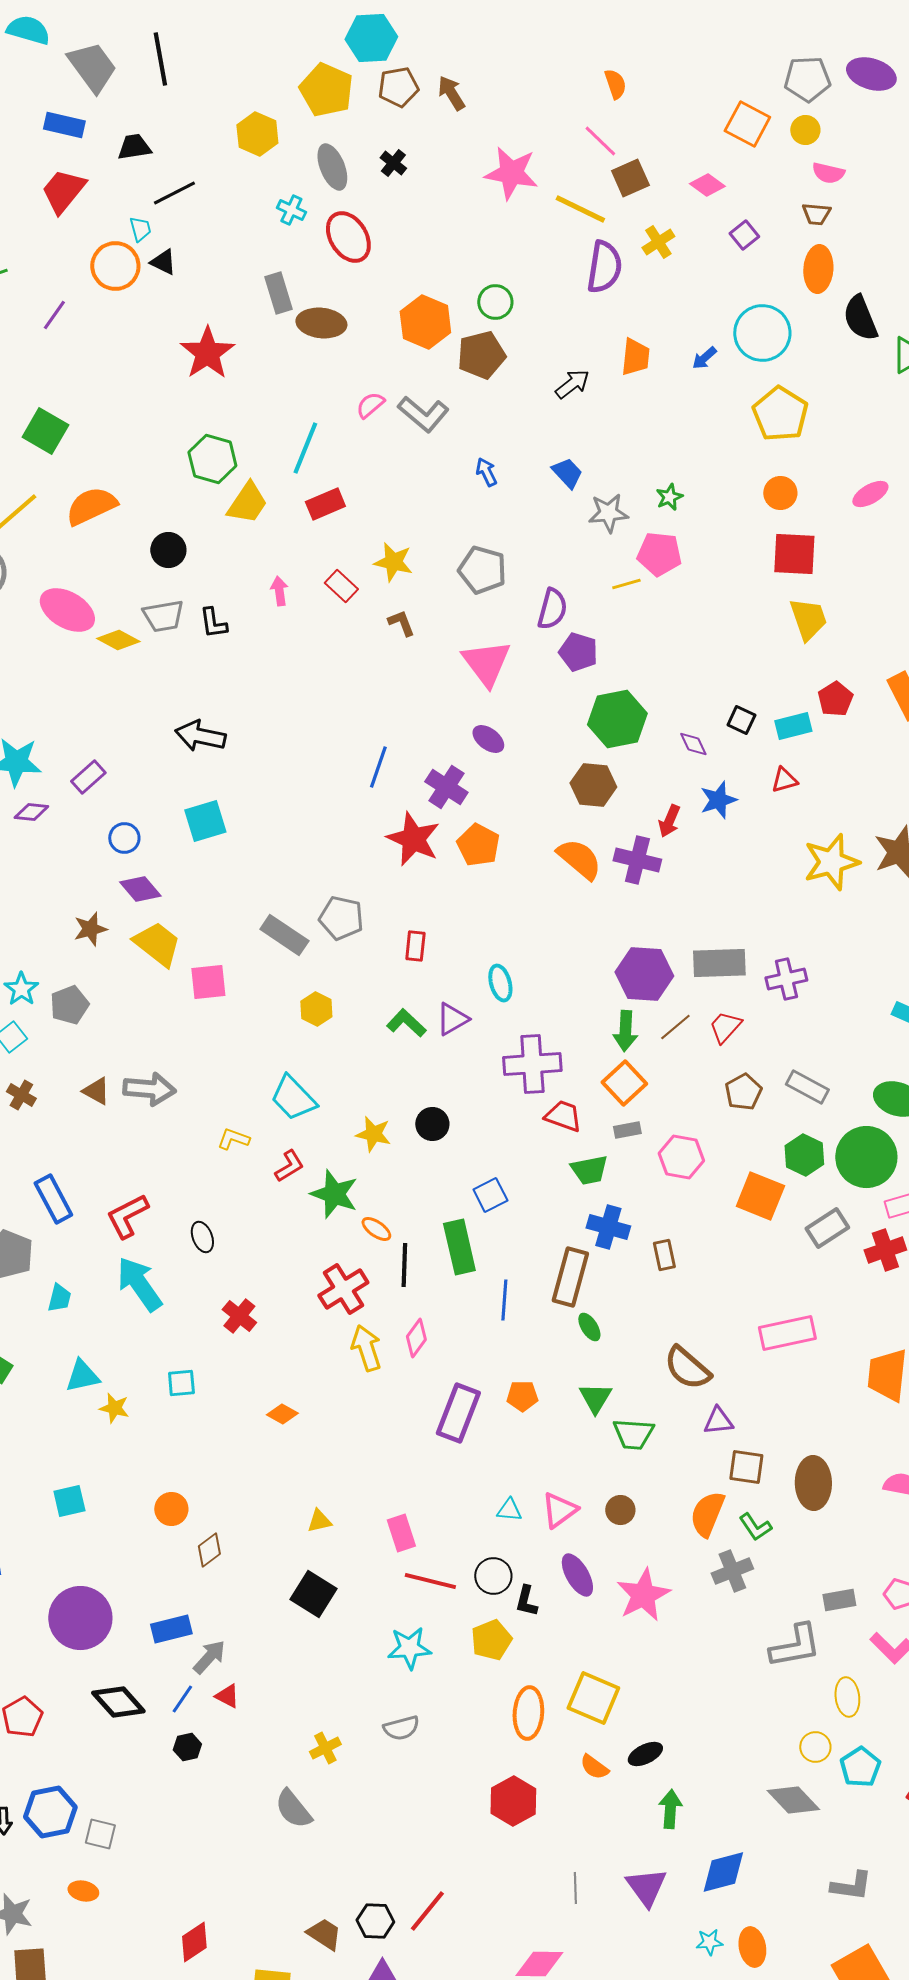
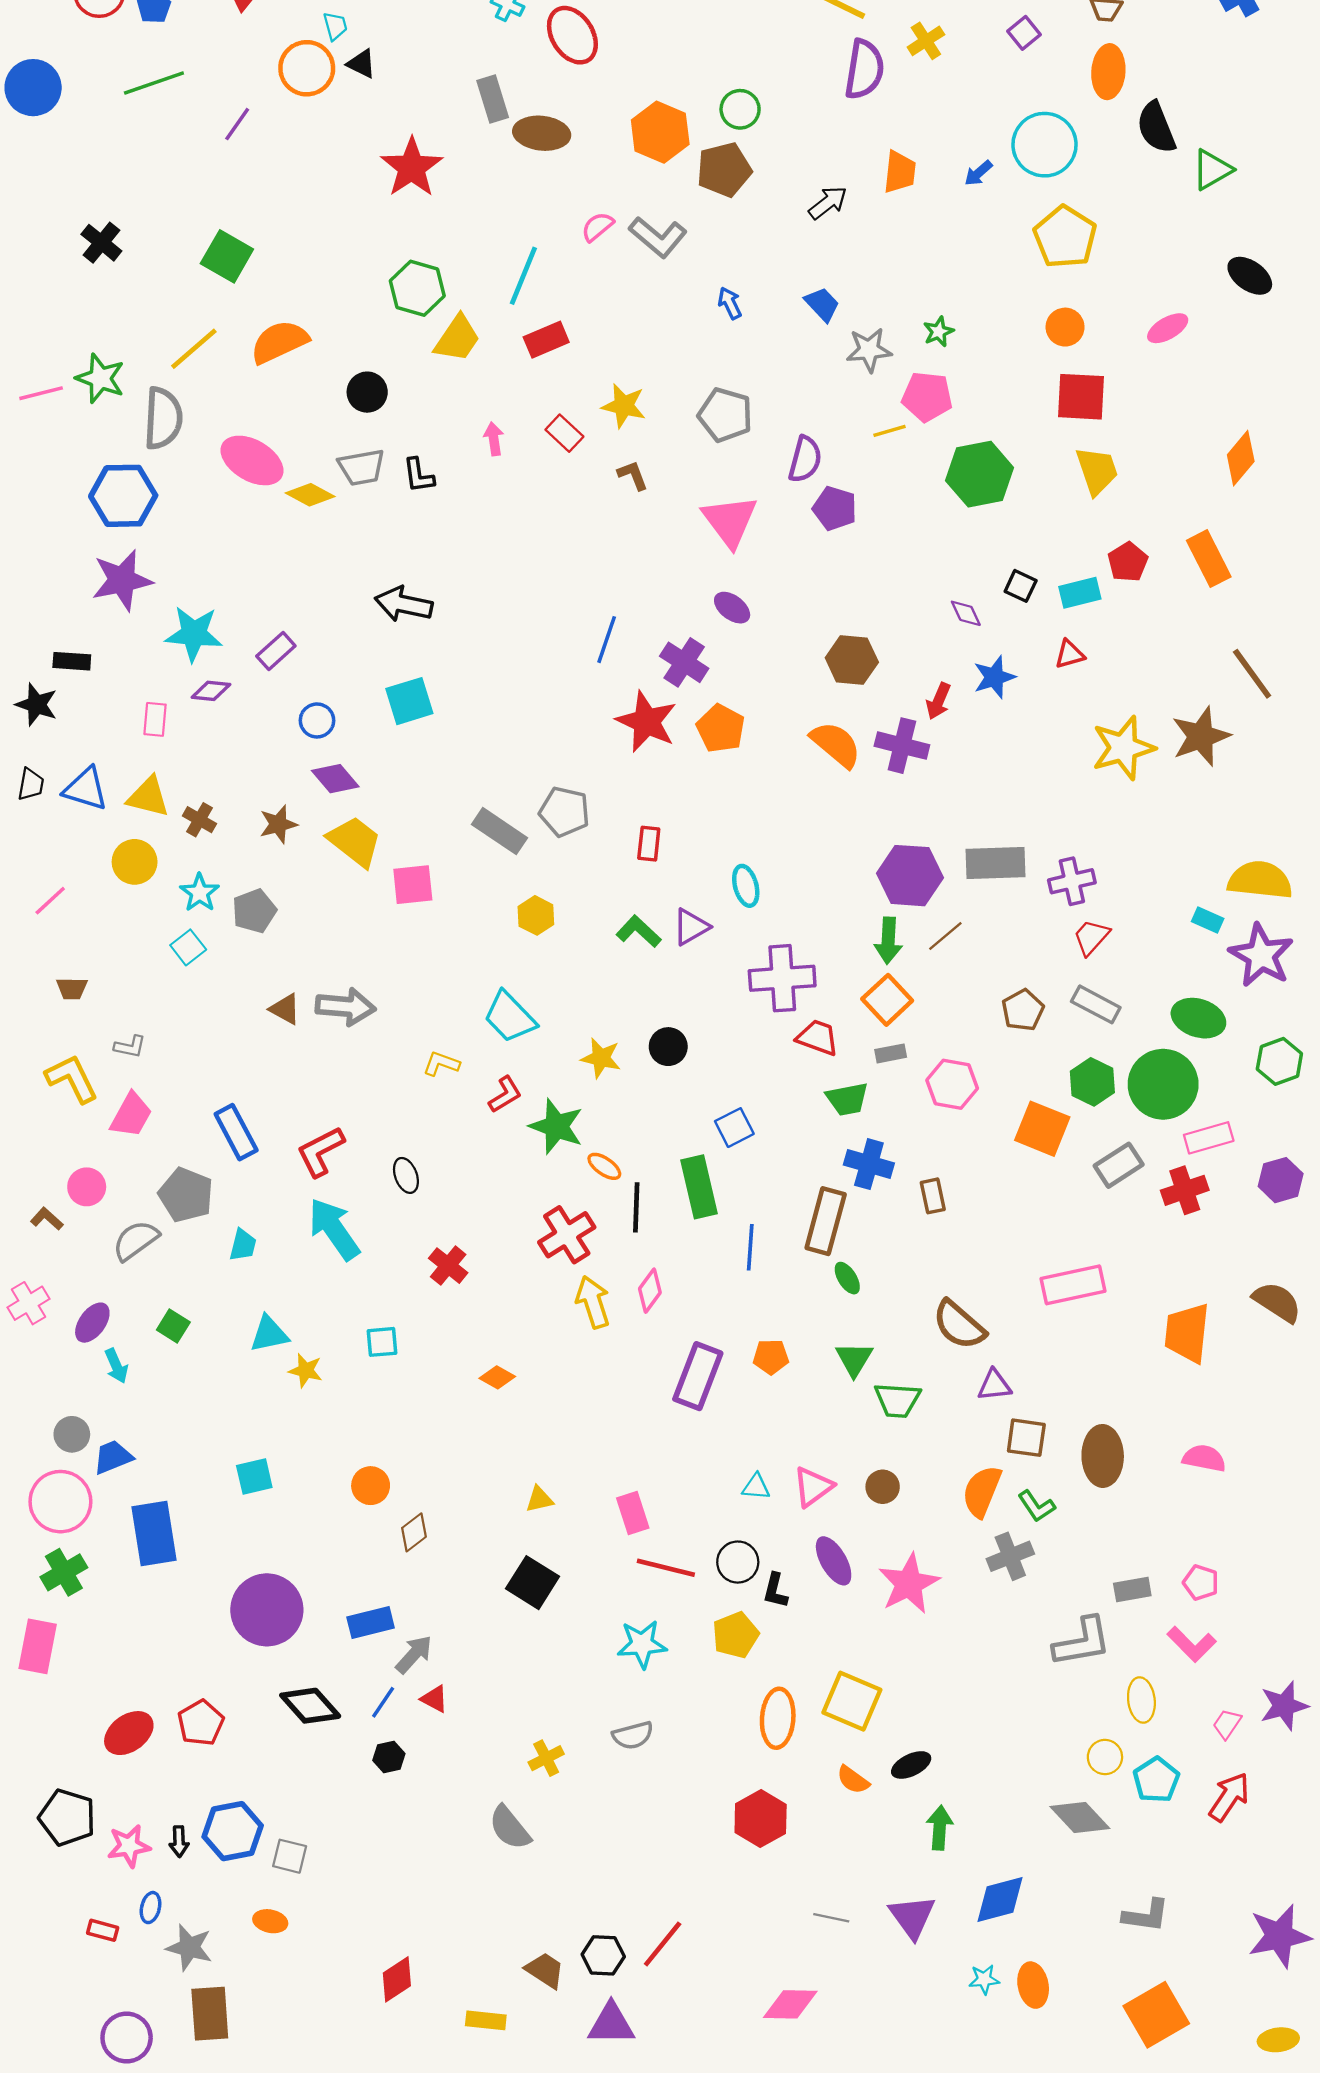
green hexagon: (617, 719) -> (980, 474), moved
red trapezoid: (725, 1027) -> (1091, 937), moved
brown cross: (21, 1095) -> (200, 820), moved
gray line: (575, 1888) -> (831, 1918), turned -76

